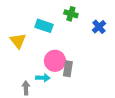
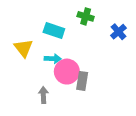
cyan arrow: (43, 78) -> (53, 59), moved
gray arrow: (26, 88) -> (43, 95), moved

